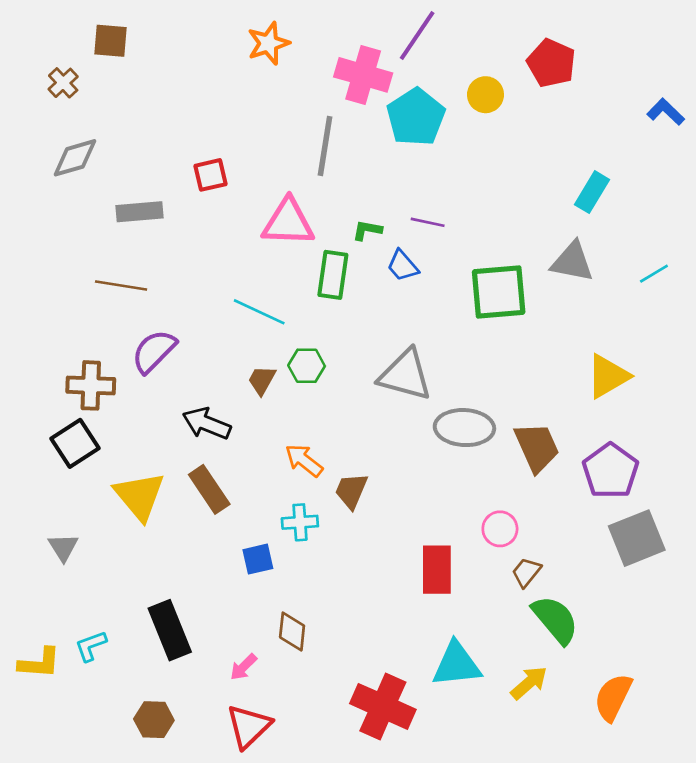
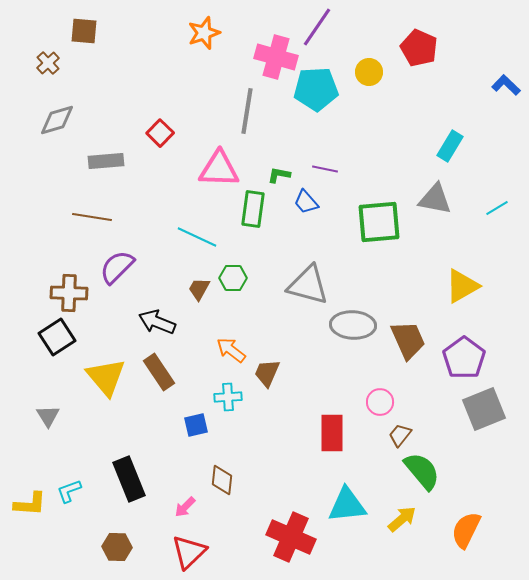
cyan pentagon: (416, 117) -> (316, 89), turned 30
red square: (211, 175) -> (160, 133), turned -32

